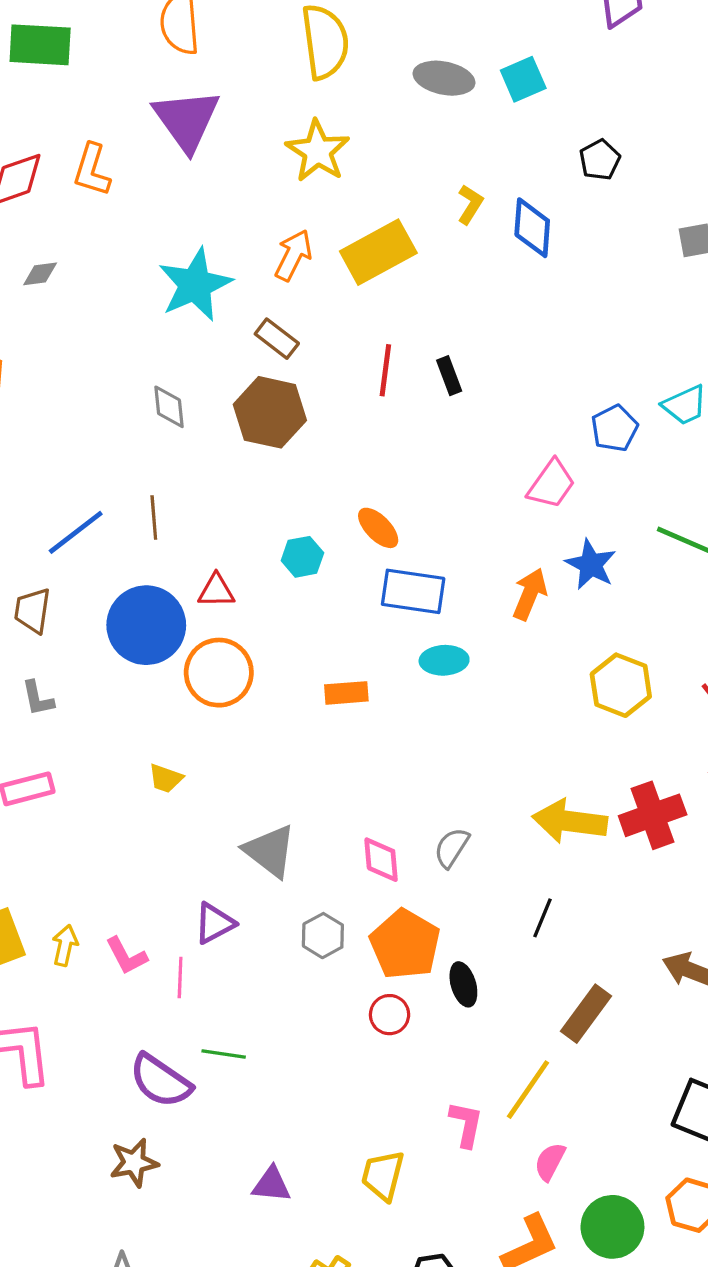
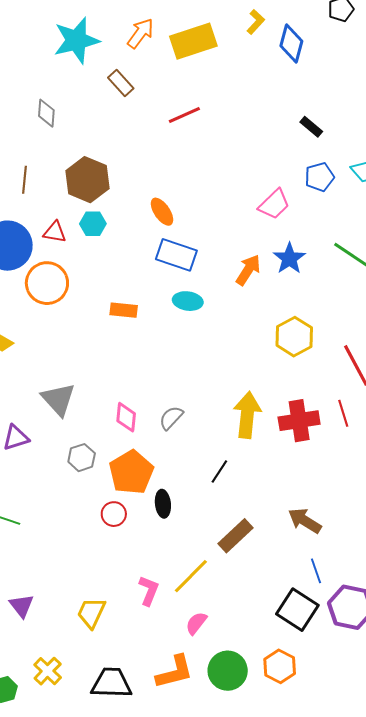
red line: (385, 370) -> (184, 115), turned 48
black rectangle: (449, 376) -> (311, 127), moved, turned -40
brown hexagon: (270, 412) -> (87, 180), moved
cyan hexagon: (302, 557) -> (93, 224), moved
yellow arrow: (570, 821) -> (247, 415), turned 78
purple triangle: (272, 1185) -> (21, 606), turned 36

